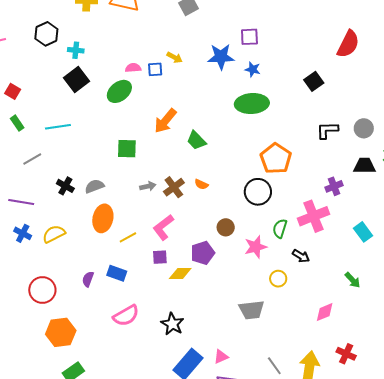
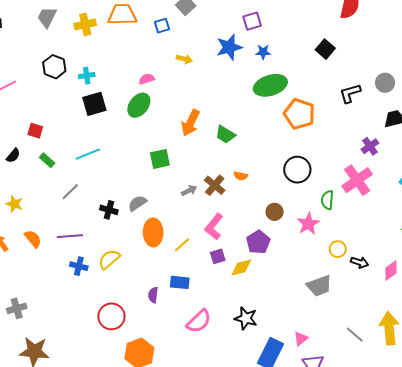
blue square: (155, 69) -> (162, 26), moved
black square: (76, 80) -> (94, 104), turned 35
orange pentagon: (276, 159) -> (299, 114), moved
black arrow: (301, 256) -> (360, 262), moved

